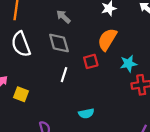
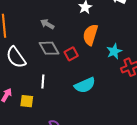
red square: (91, 61) -> (71, 54), moved
white line: (64, 75) -> (43, 81), moved
cyan semicircle: (86, 113) -> (85, 85), moved, size x1.5

